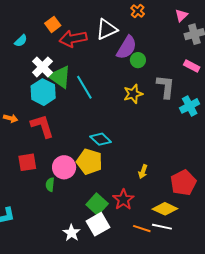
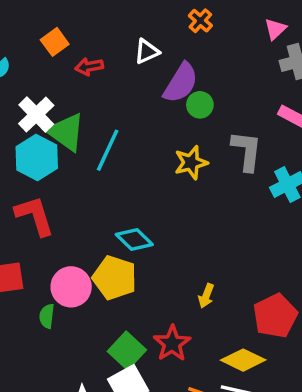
white triangle: (107, 29) -> (147, 51), size x0.7
red arrow: (73, 39) -> (89, 67), size x0.6
cyan line: (84, 87) -> (108, 150), turned 55

